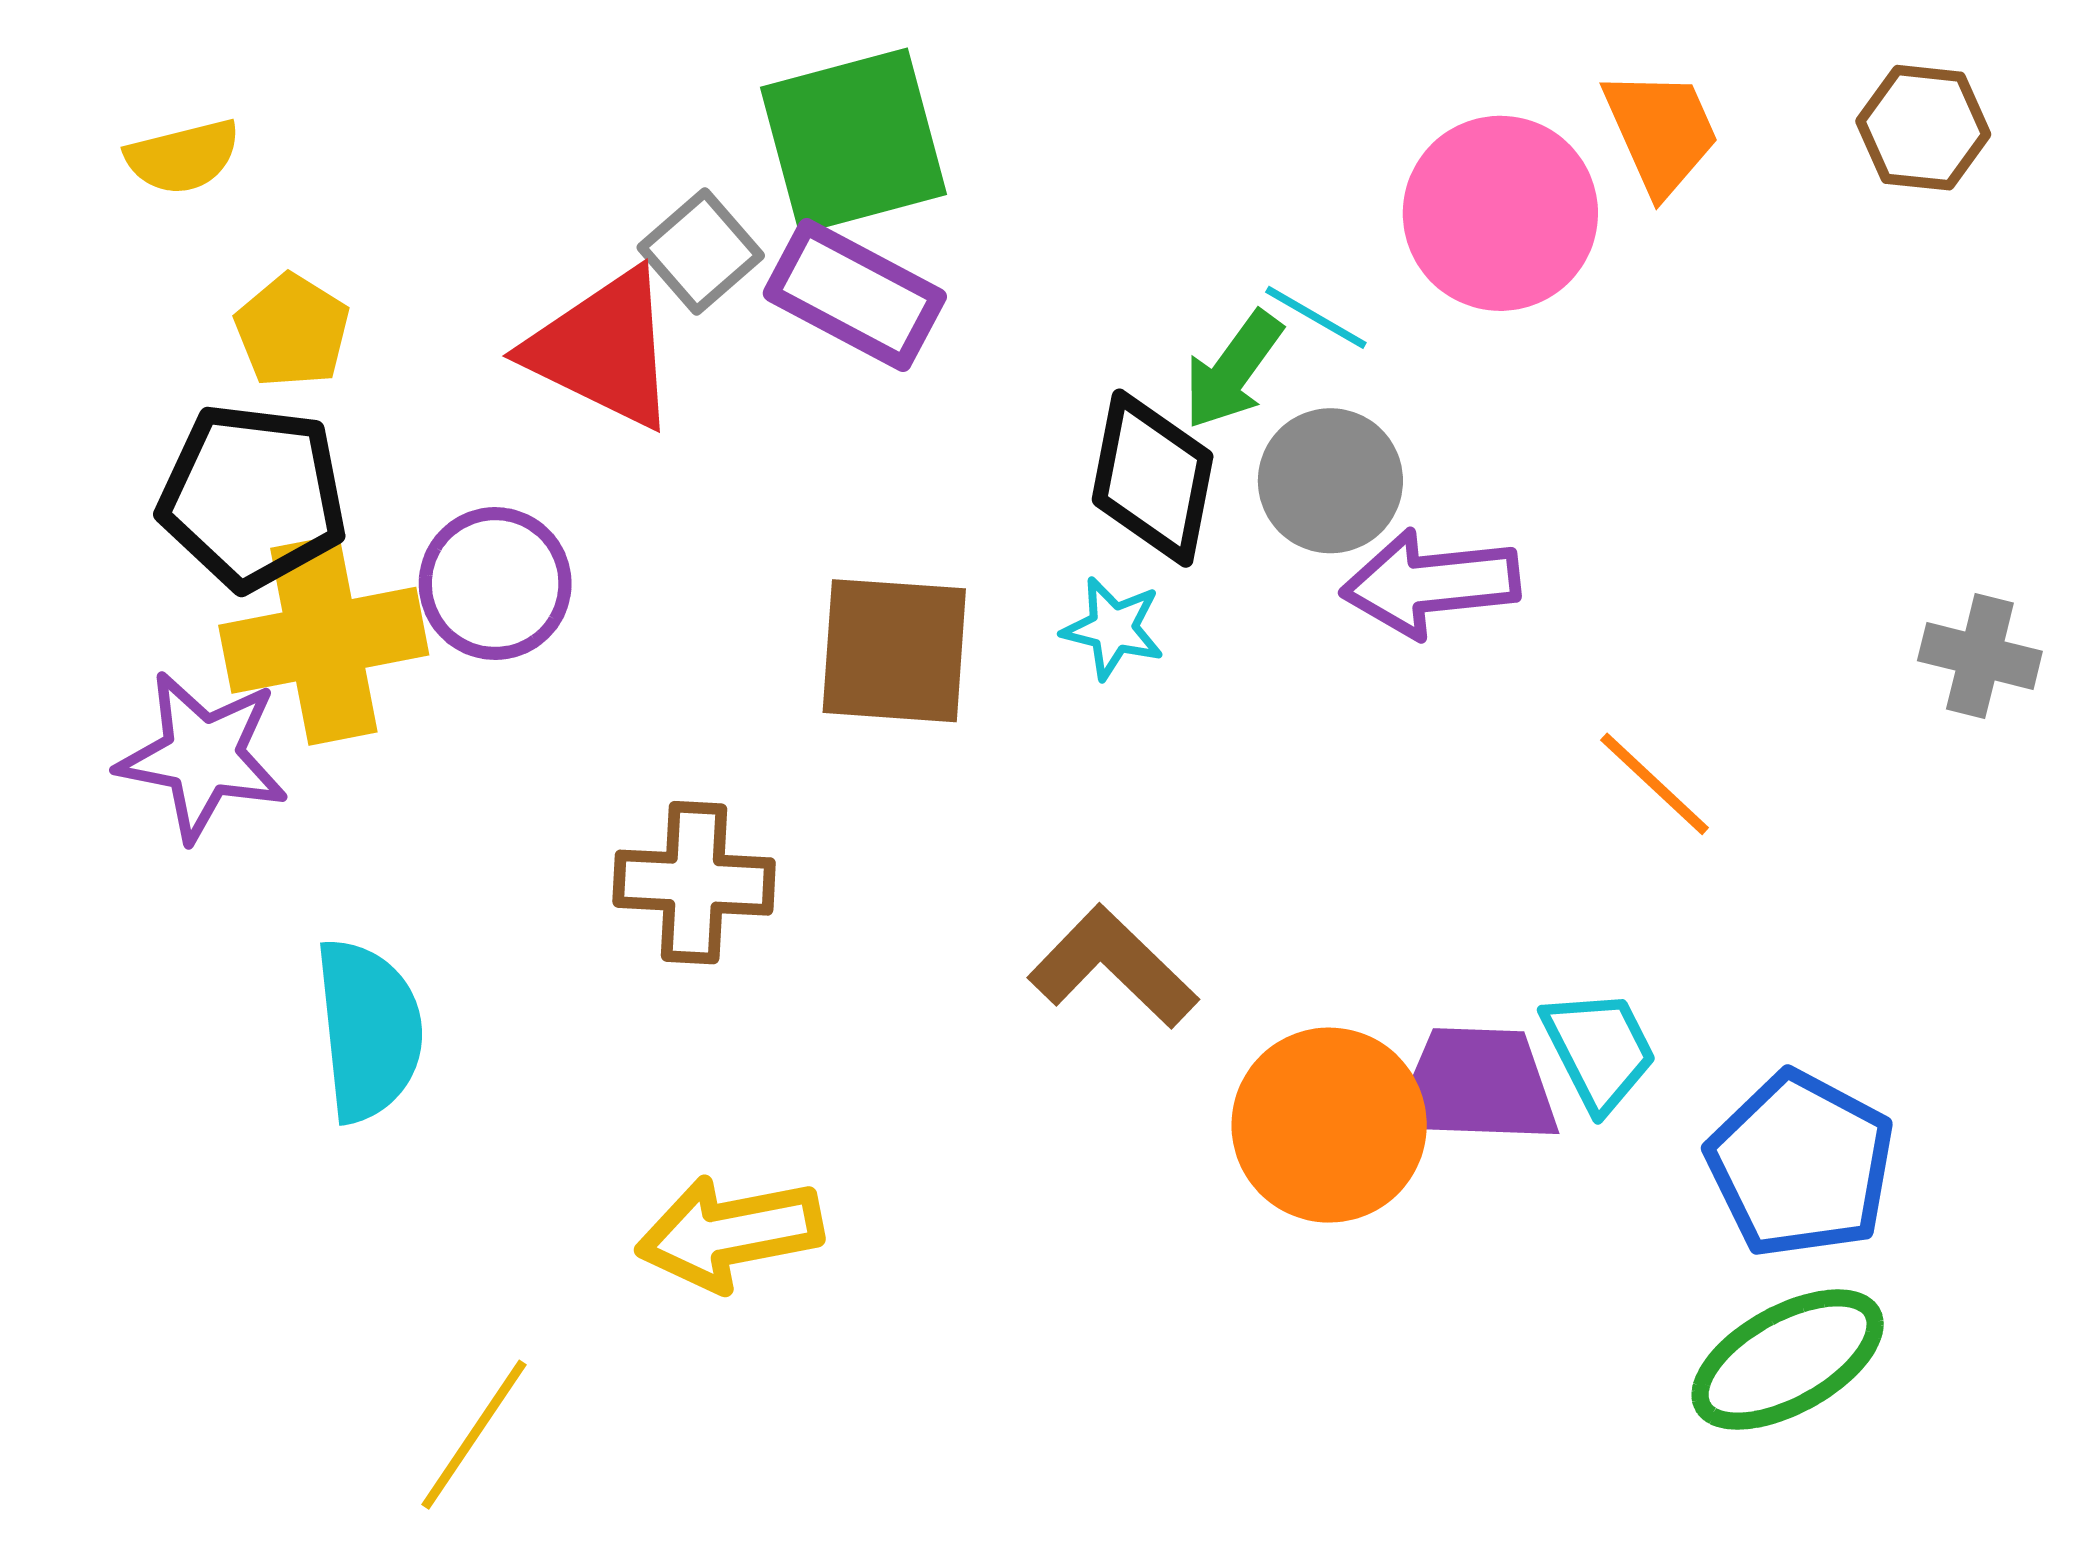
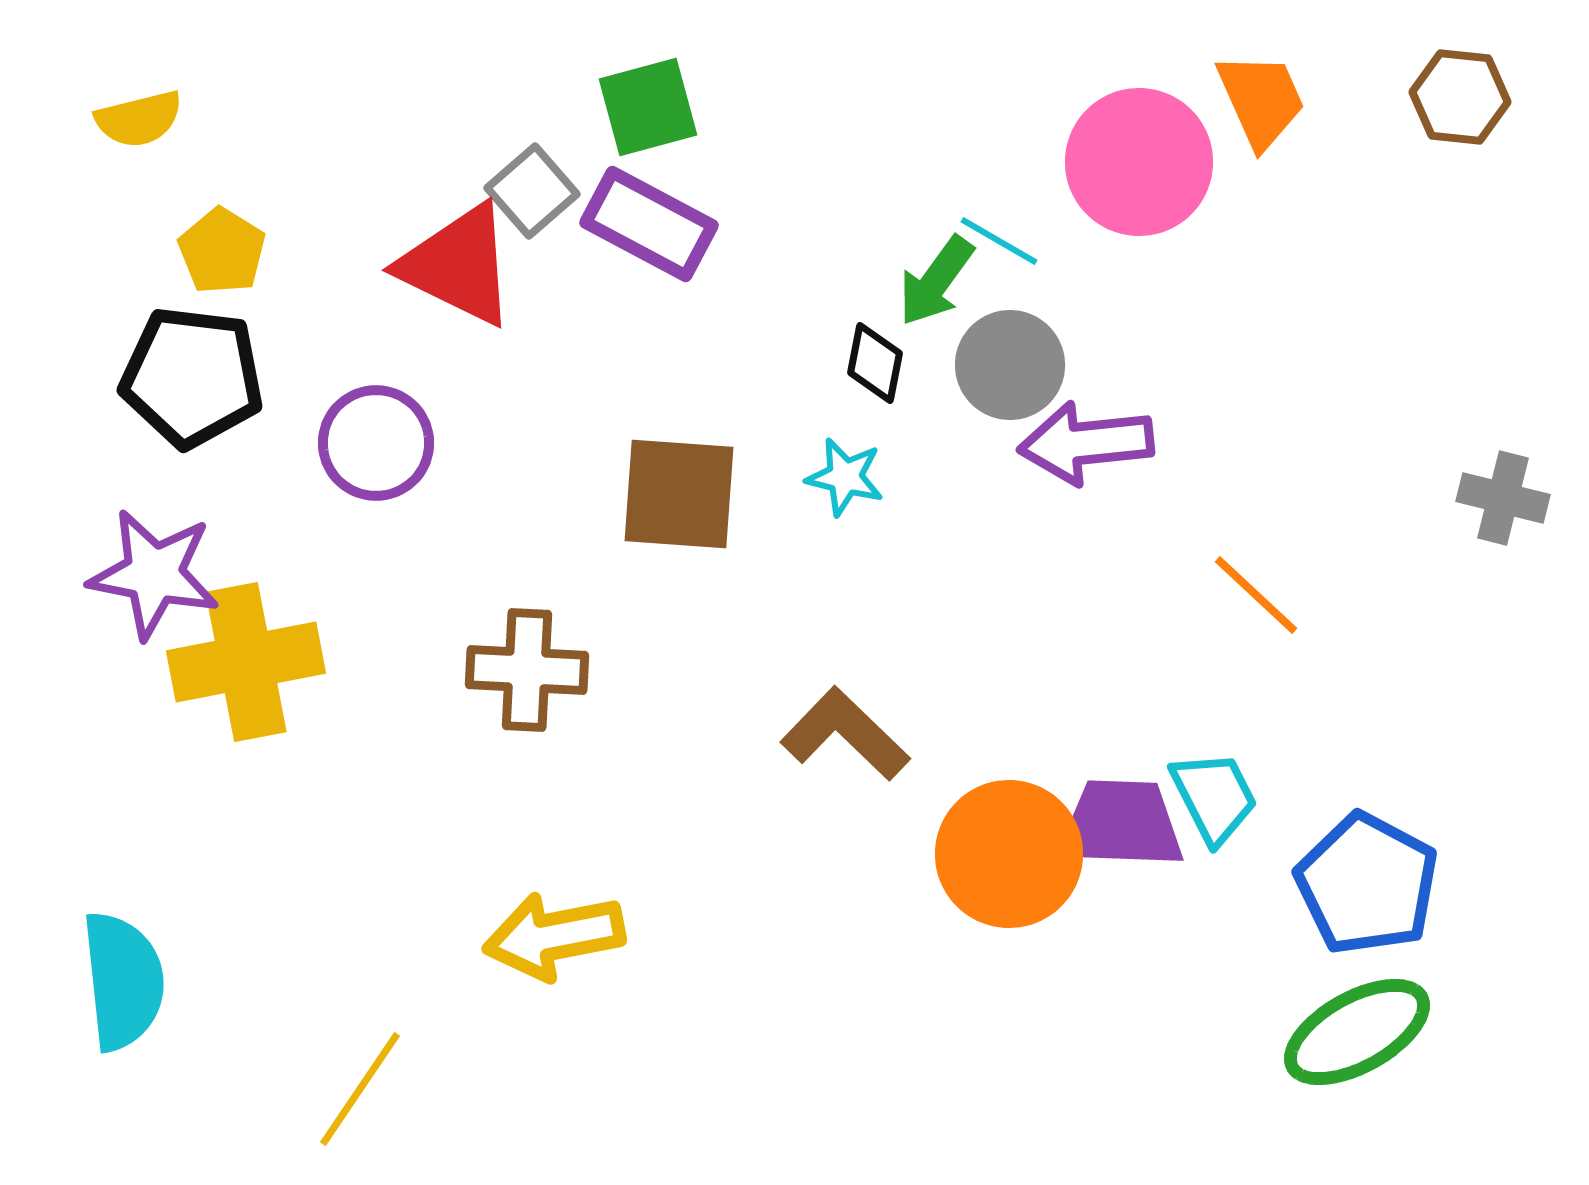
green square: (853, 141) -> (648, 107), size x0.7
black diamond: (1153, 478) -> (875, 363), size x0.6
yellow cross: (324, 640) -> (246, 662), moved
cyan semicircle: (369, 1030) -> (123, 981), moved

